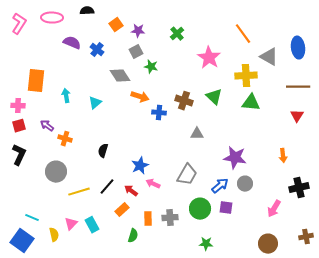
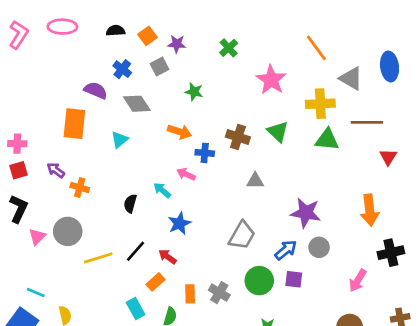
black semicircle: (87, 11) -> (116, 31), moved
purple semicircle: (72, 43) -> (96, 90), moved
gray square: (136, 52) -> (159, 66), moved
gray diamond: (120, 76) -> (137, 104), moved
orange rectangle: (36, 81) -> (74, 124), moved
brown line: (298, 87) -> (367, 122), moved
cyan arrow: (66, 96) -> (162, 190), moved, turned -40
orange arrow: (283, 156) -> (370, 210), size x1.6
pink arrow: (153, 184) -> (186, 174), moved
gray cross: (170, 218) -> (219, 293), turned 35
pink triangle: (71, 224) -> (37, 237), moved
cyan rectangle: (92, 225) -> (136, 309), moved

